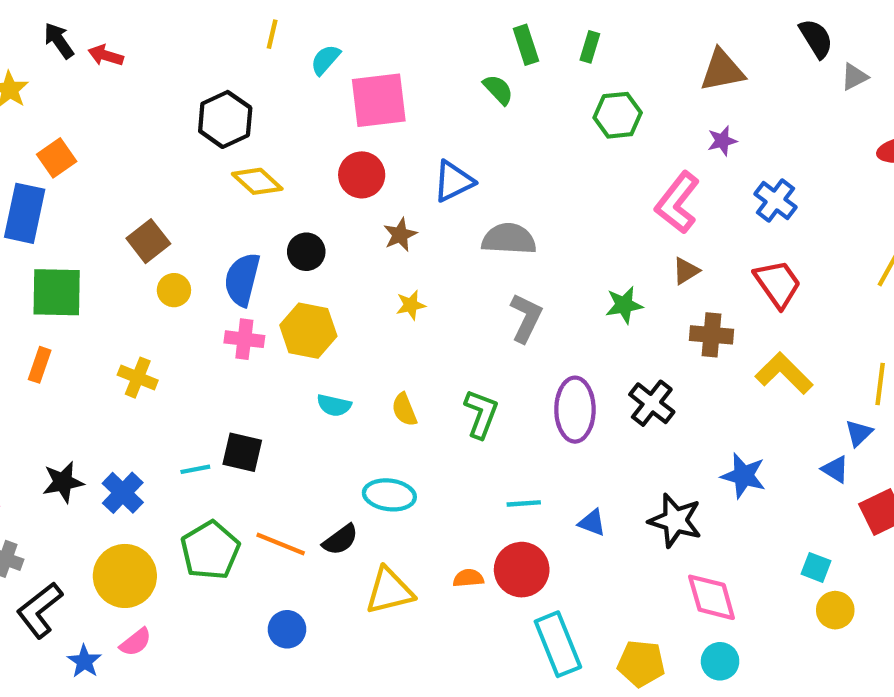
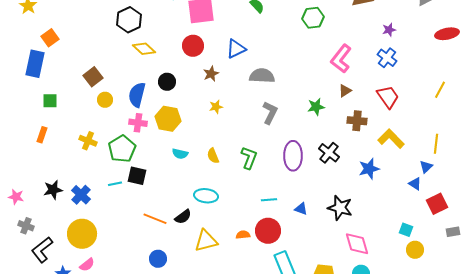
purple star: (722, 141) -> (389, 30), moved
green square: (57, 292) -> (50, 101), size x0.6
blue star: (744, 476) -> (369, 169), moved, turned -30
green pentagon: (210, 550) -> (122, 149), moved

